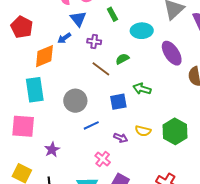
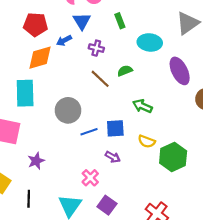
red pentagon: (22, 27) -> (35, 24), moved, turned -30
blue square: (118, 102) -> (115, 128), moved
blue line: (91, 125) -> (89, 132), moved
yellow semicircle: (143, 131) -> (147, 141), moved

